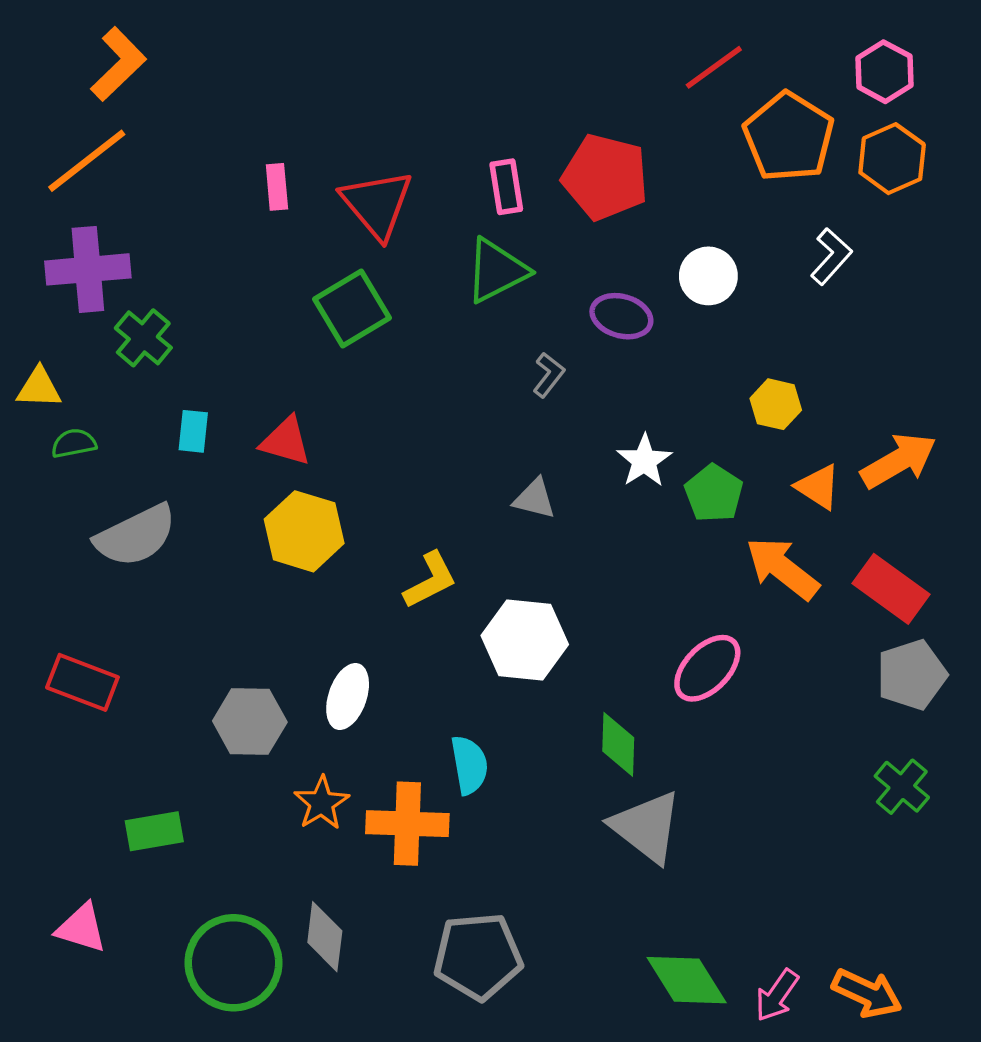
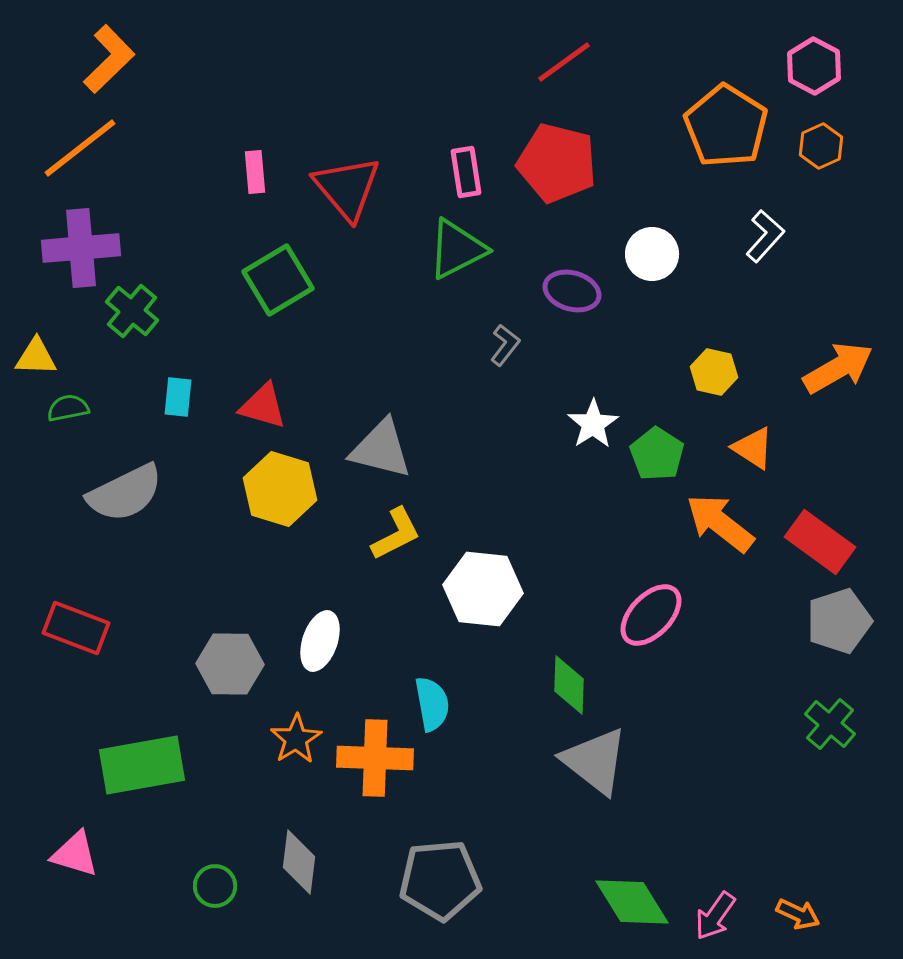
red line: (714, 67) -> (564, 62), moved
orange hexagon: (892, 159) -> (821, 146), size x0.7
green square: (352, 309) -> (278, 280), moved
orange arrow: (899, 461) -> (838, 368), moved
gray triangle: (535, 499) -> (381, 449), moved, size x1.6
green rectangle: (154, 831) -> (142, 765), size x1.6
green circle: (233, 963) -> (215, 886), size x0.5
orange arrow: (867, 993) -> (798, 914), size x0.7

